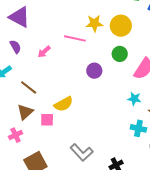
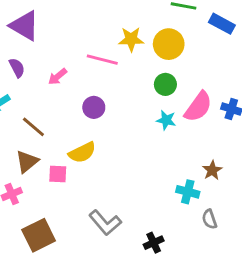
purple circle: (94, 71) -> (94, 107), moved
cyan star: (134, 99) -> (166, 120), moved

